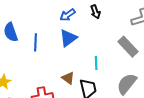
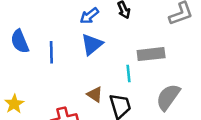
gray rectangle: (128, 47) -> (151, 54), moved, turned -50

